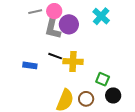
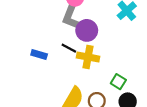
purple circle: (69, 24) -> (87, 30), moved

